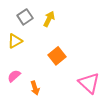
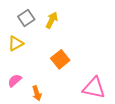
pink triangle: (89, 83) -> (94, 88), turned -30

